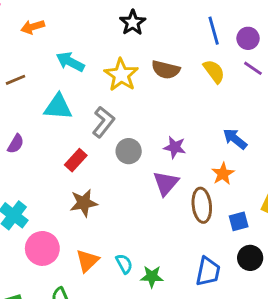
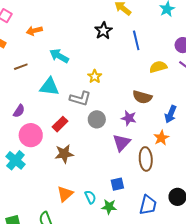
blue line: (214, 31) -> (136, 40), moved
brown semicircle: (166, 70) -> (142, 97), moved
yellow semicircle: (214, 71) -> (158, 67), turned -72
yellow star: (121, 75) -> (95, 76), moved, size x0.6
gray L-shape: (103, 122) -> (80, 99), turned 65
blue arrow: (235, 139) -> (171, 114), turned -108
blue square: (239, 221) -> (117, 184), moved
pink circle: (42, 248) -> (31, 135), moved

